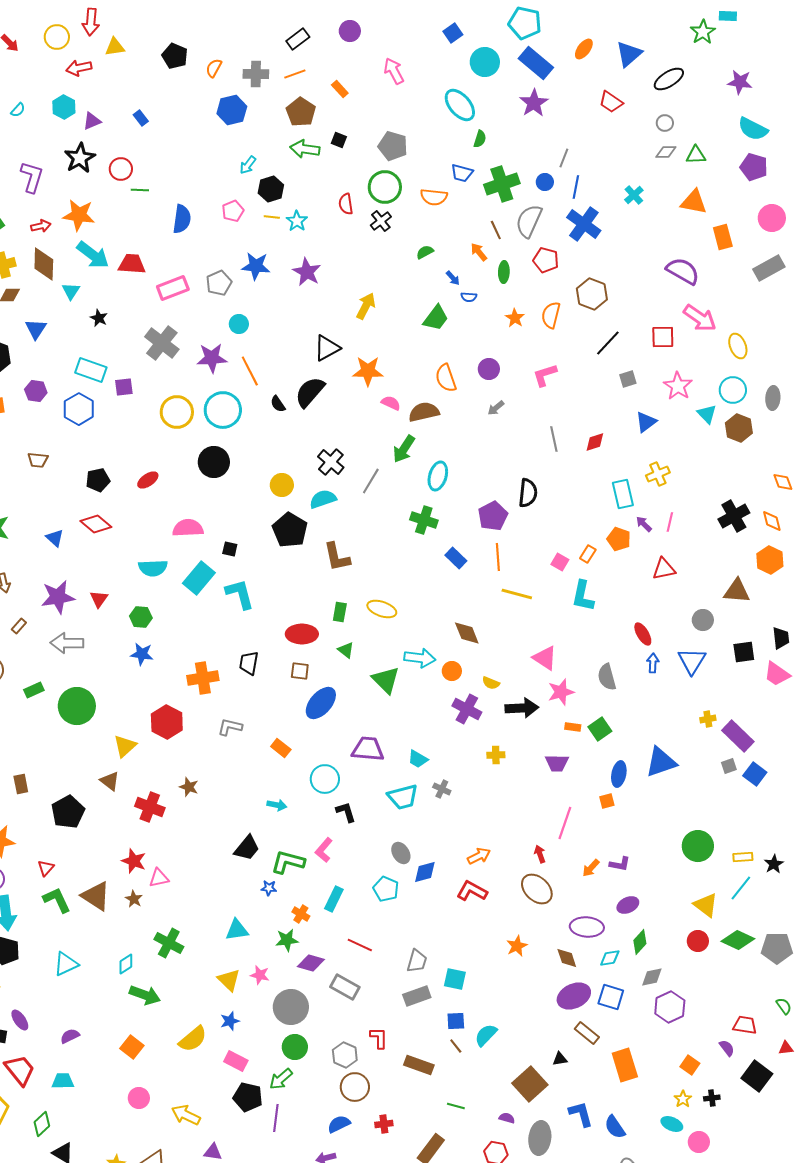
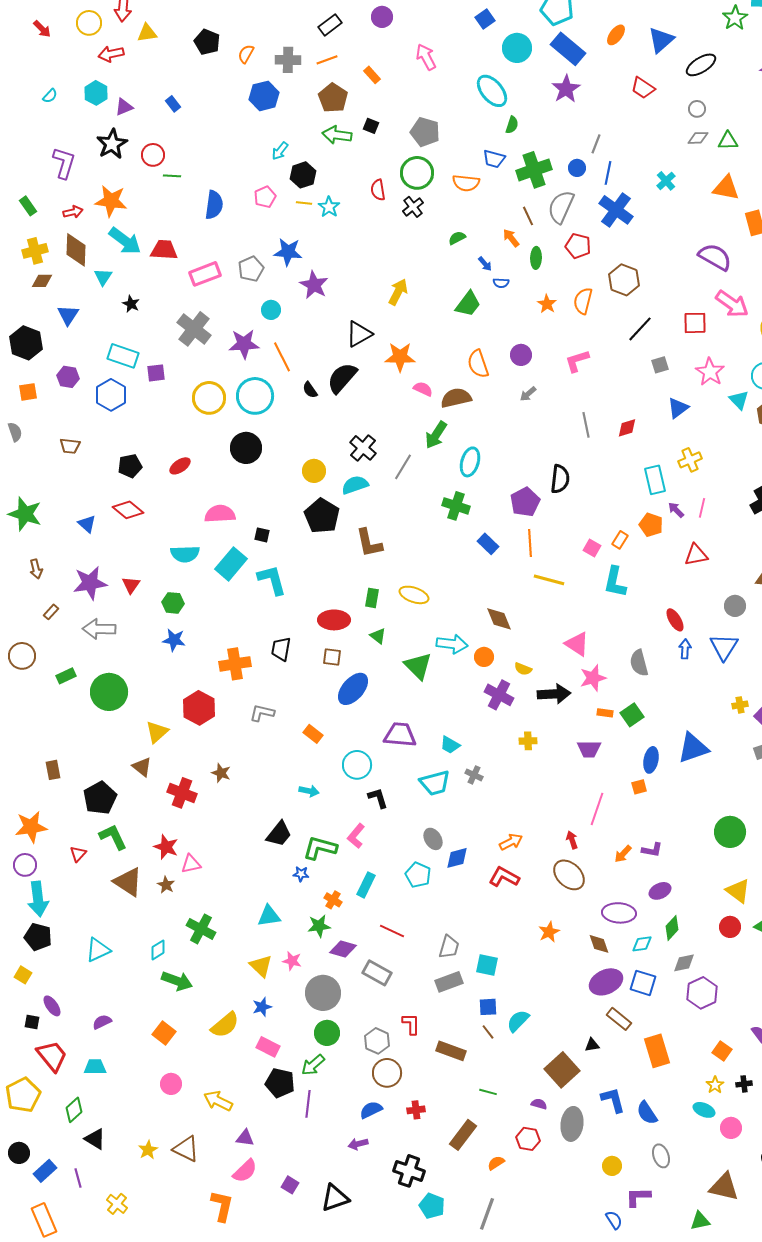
purple star: (307, 272) -> (314, 285), moved
green L-shape: (57, 900) -> (113, 837), moved

